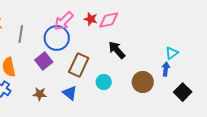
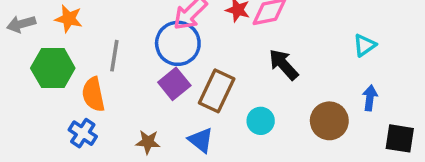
gray line: (21, 34) -> (114, 56), moved
cyan triangle: (172, 53) -> (365, 45), moved
purple square: (44, 61) -> (174, 84), moved
black square: (183, 92) -> (400, 138), turned -36

